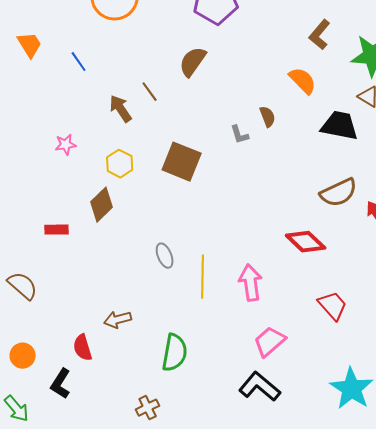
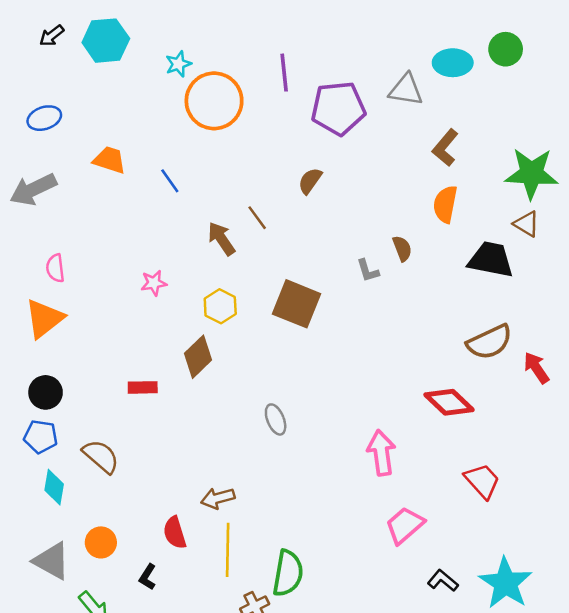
brown L-shape: (320, 35) -> (445, 148), moved
orange trapezoid: (30, 45) -> (109, 160), turned -40
brown semicircle: (193, 62) -> (310, 181), size x0.7
orange semicircle: (303, 81) -> (445, 204), turned -124
yellow line: (203, 277) -> (228, 550), moved
green semicircle: (175, 353) -> (288, 573), moved
black L-shape: (61, 384) -> (148, 577), size x0.7
black L-shape: (260, 387) -> (443, 581), moved, size x0.6

